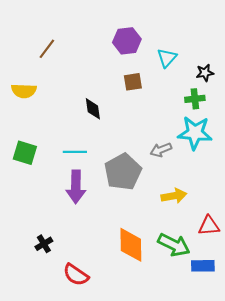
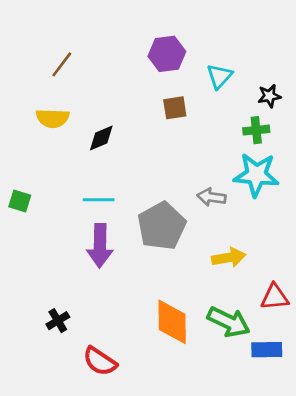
yellow semicircle: (24, 91) -> (53, 118), moved
black diamond: (93, 109) -> (101, 138), moved, turned 75
gray arrow: (161, 150) -> (212, 197), turned 30
green square: (25, 153) -> (20, 201), moved, size x0.7

